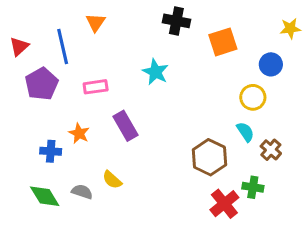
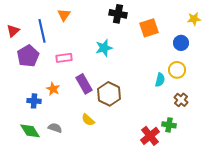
cyan star: (155, 72) -> (104, 48), turned 30
yellow circle: (253, 97) -> (177, 70), moved
cyan semicircle: (245, 132) -> (160, 80), moved, turned 48
brown hexagon: (209, 157) -> (109, 94), moved
yellow semicircle: (112, 180) -> (88, 120), moved

